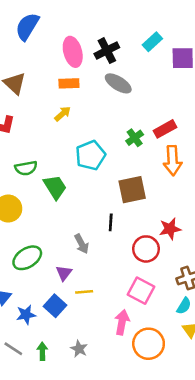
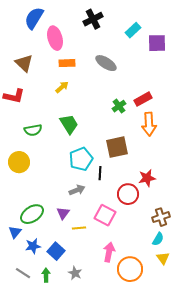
black cross: (107, 51) -> (93, 19), moved
pink ellipse: (73, 52) -> (55, 38), moved
cyan pentagon: (90, 155) -> (81, 159), moved
green trapezoid: (55, 187) -> (69, 124), moved
gray arrow: (82, 244) -> (77, 190), turned -84
green ellipse: (27, 258) -> (32, 214), moved
pink square: (141, 291) -> (105, 215), moved
blue square: (55, 306) -> (56, 251), moved

